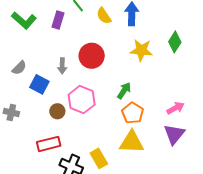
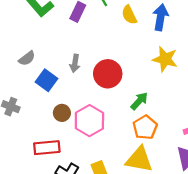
red circle: (92, 56) -> (108, 74), moved
pink hexagon: (82, 100) -> (89, 121), moved

